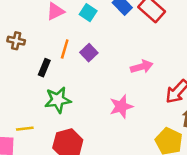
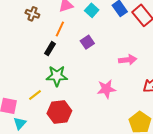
brown cross: (16, 41) -> (32, 14), moved
orange line: (65, 49) -> (60, 29), moved
yellow line: (25, 129) -> (35, 95), moved, turned -40

